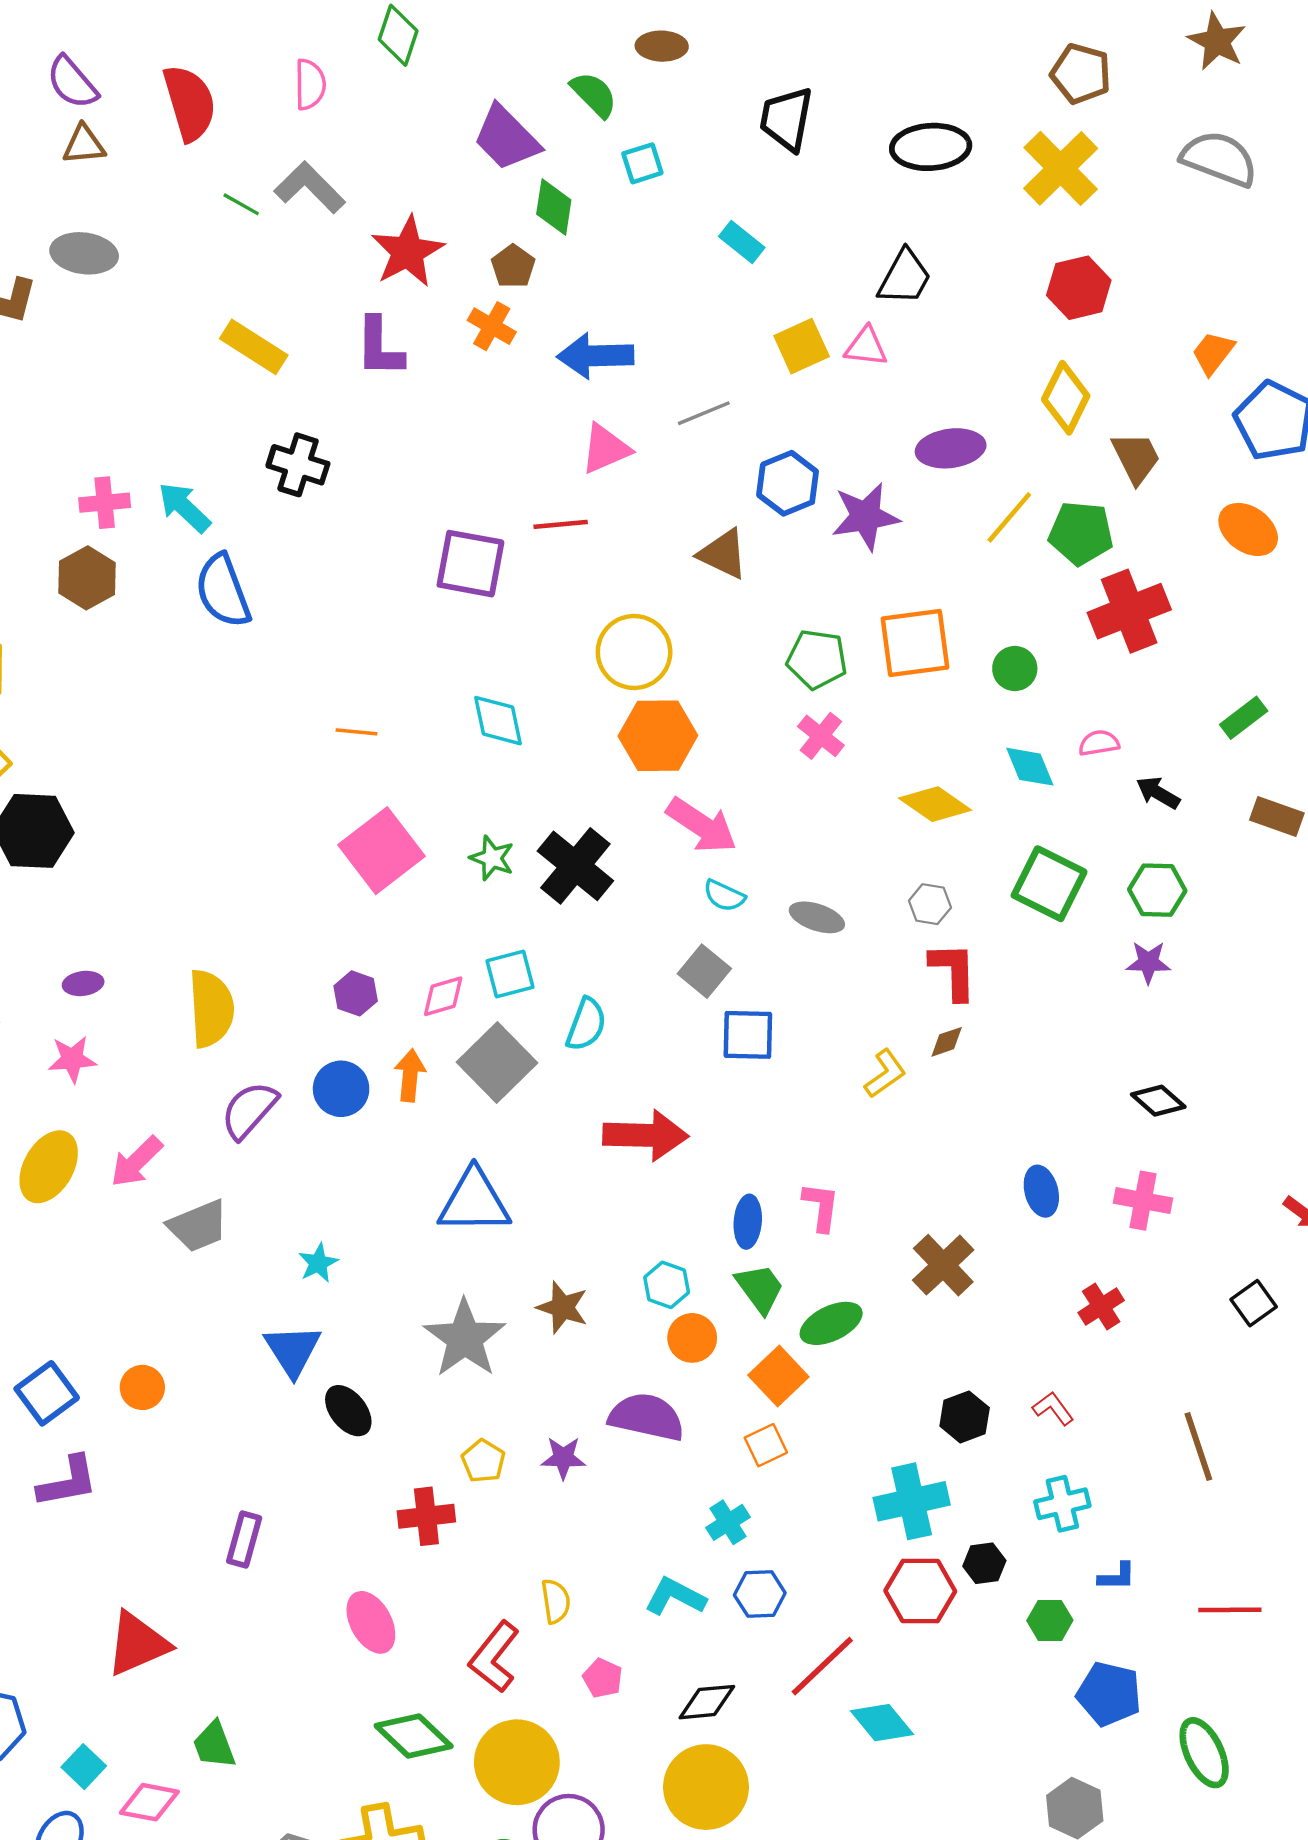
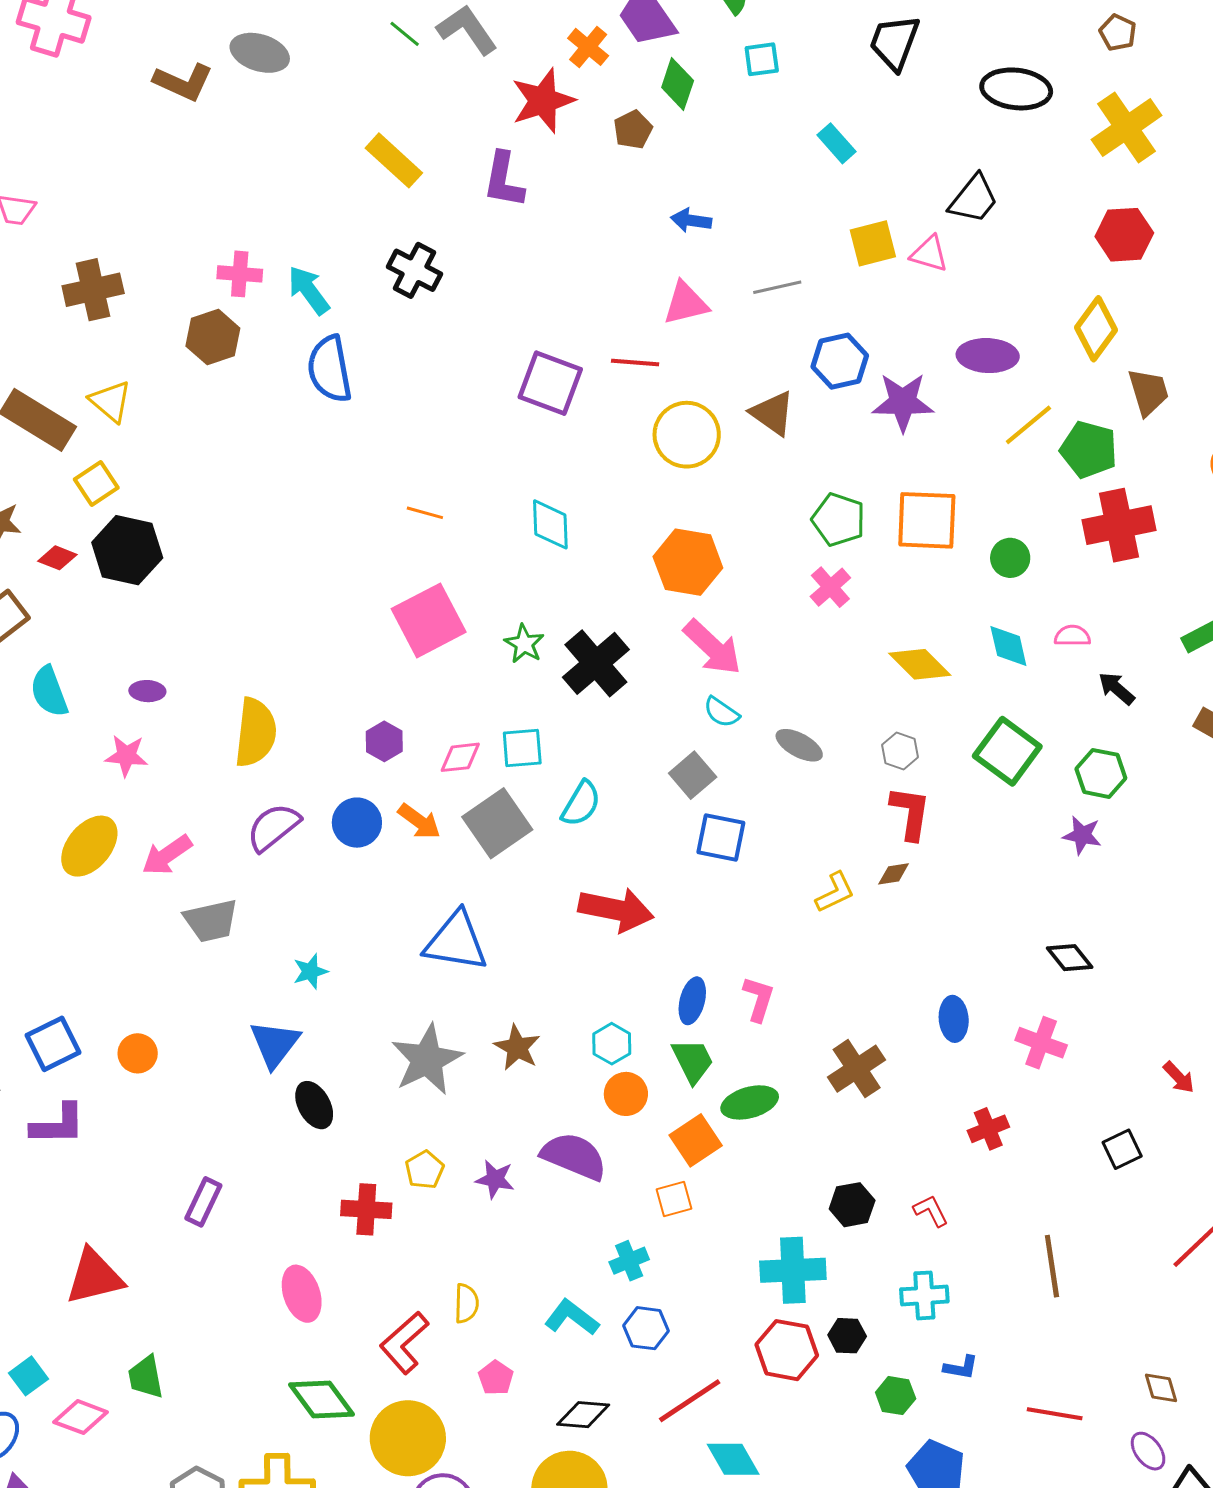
brown pentagon: (1081, 74) -> (1118, 33), moved, size x0.7
orange cross: (492, 326) -> (588, 47), moved
blue arrow: (595, 356) -> (691, 220), size x0.6
yellow circle: (634, 652) -> (687, 435), moved
orange arrow: (410, 1075) -> (419, 821), turned 111

